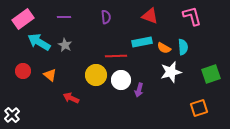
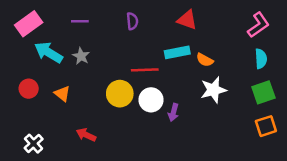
pink L-shape: (192, 16) -> (258, 25), moved, turned 70
cyan semicircle: (183, 47) -> (261, 59), moved
red arrow: (71, 98) -> (86, 135), moved
orange square: (199, 108) -> (266, 126), moved
white cross: (12, 115) -> (34, 144), moved

